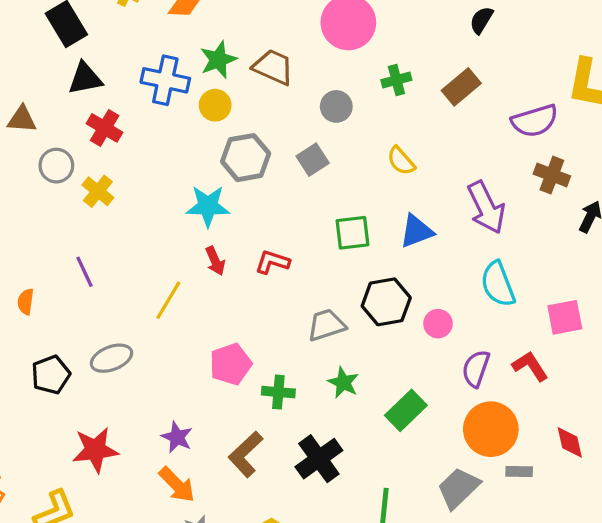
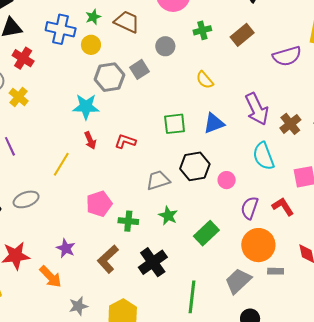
green star: (218, 60) -> (93, 17), size x0.7
gray square: (313, 160) -> (140, 69), moved
brown cross: (552, 175) -> (290, 124), moved, turned 30
orange arrow: (177, 485) -> (50, 277), moved

